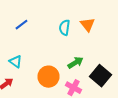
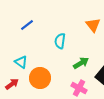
cyan semicircle: (64, 28) -> (60, 41), moved
orange circle: (48, 77) -> (40, 78), moved

